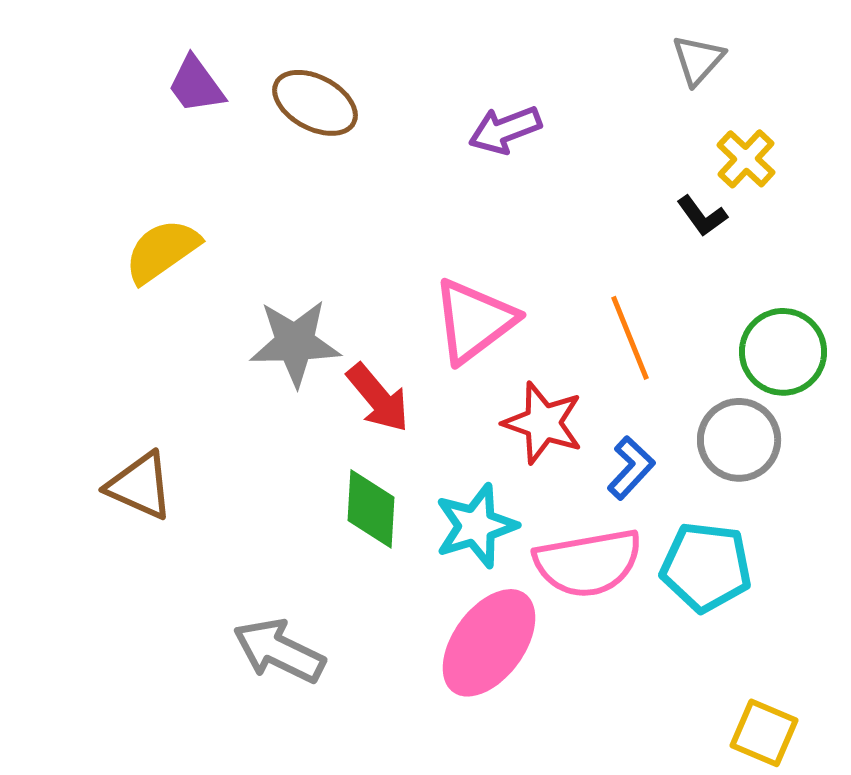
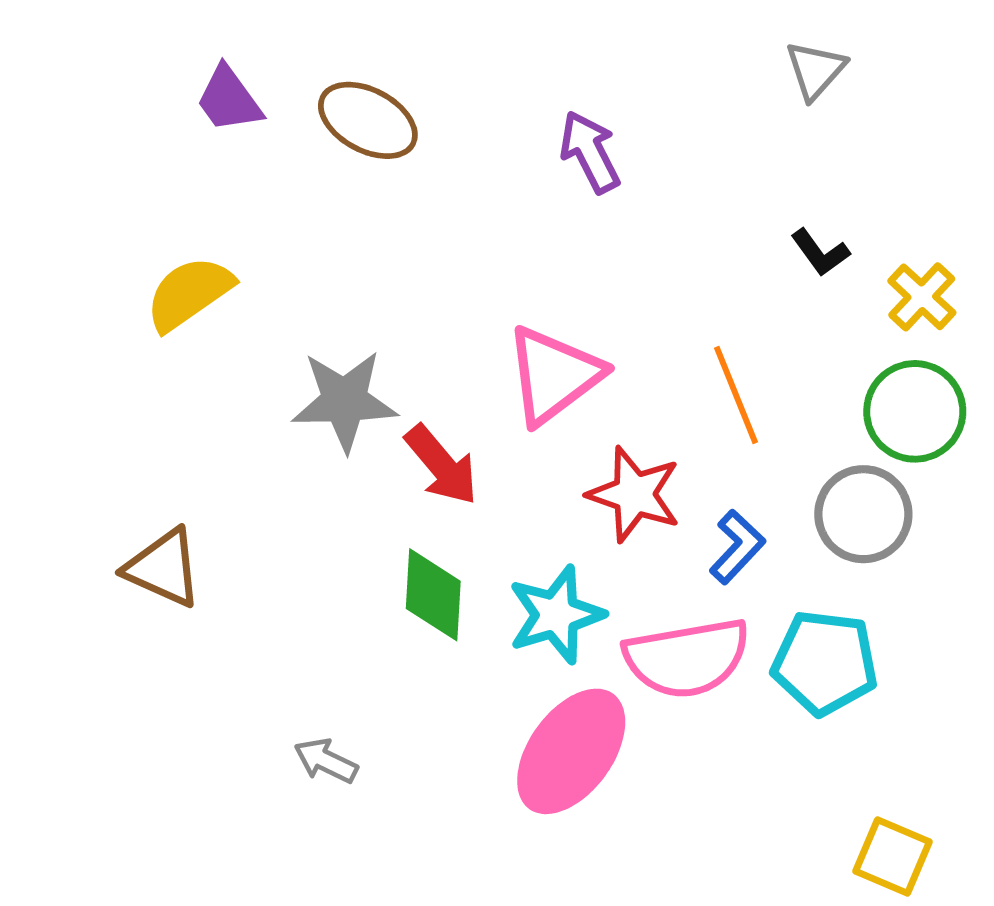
purple arrow: (505, 130) -> (590, 152), turned 84
yellow cross: (746, 159) -> (922, 297), moved
gray arrow: (279, 651) -> (326, 761), size x0.6

